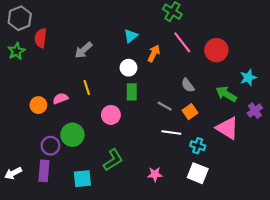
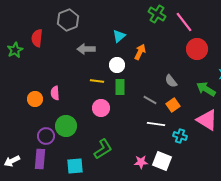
gray hexagon: (20, 18) -> (68, 20), moved
pink line: (182, 42) -> (184, 22), moved
gray arrow: (83, 50) -> (86, 49), moved, turned 42
yellow line: (87, 87) -> (97, 81), moved, turned -64
pink semicircle: (60, 98) -> (55, 93), turned -72
white square: (198, 173) -> (162, 161), moved

